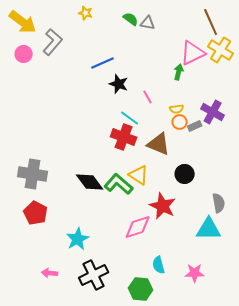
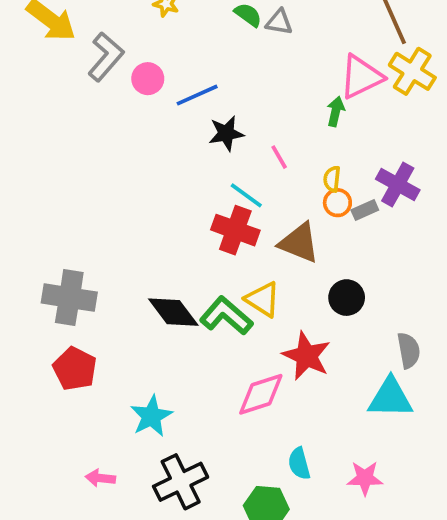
pink circle: (24, 54) -> (148, 79), moved
black star: (119, 84) -> (226, 133), turned -30
yellow semicircle: (177, 109) -> (332, 179), turned 104

